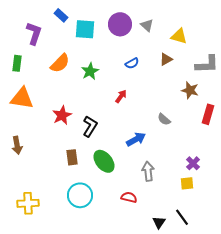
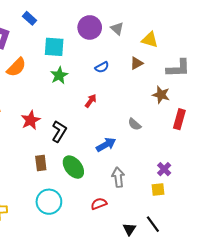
cyan square: (85, 29) -> (54, 47), moved
orange semicircle: (60, 63) -> (16, 67), moved
red semicircle: (129, 197) -> (99, 204), turned -35

